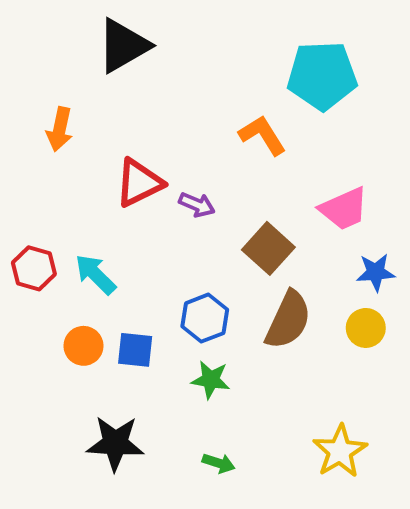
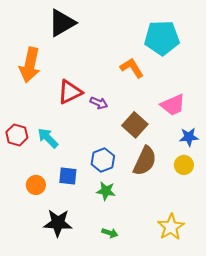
orange arrow: (60, 129) -> (30, 65), size x1.6
orange circle: (83, 346) -> (36, 185), moved

